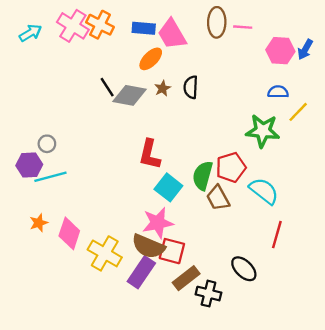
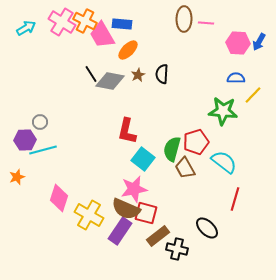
pink trapezoid: (172, 34) -> (102, 35), moved
orange star: (39, 223) -> (17, 177), moved

